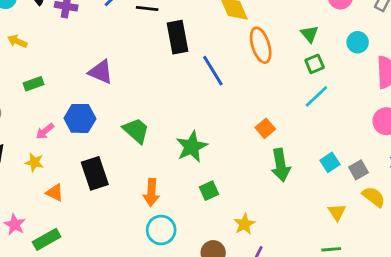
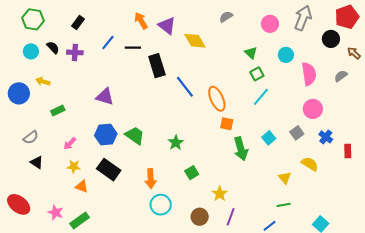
orange ellipse: (261, 45) -> (217, 99), moved
blue hexagon: (80, 118) -> (106, 135), moved
orange square: (265, 128) -> (227, 124), turned -32
green star: (192, 147) -> (176, 143), size x0.7
yellow star: (34, 162) -> (74, 166), moved
cyan square: (330, 162) -> (269, 138), moved
gray square: (358, 170) -> (297, 133), moved
black rectangle: (95, 173) -> (109, 170), turned -30

